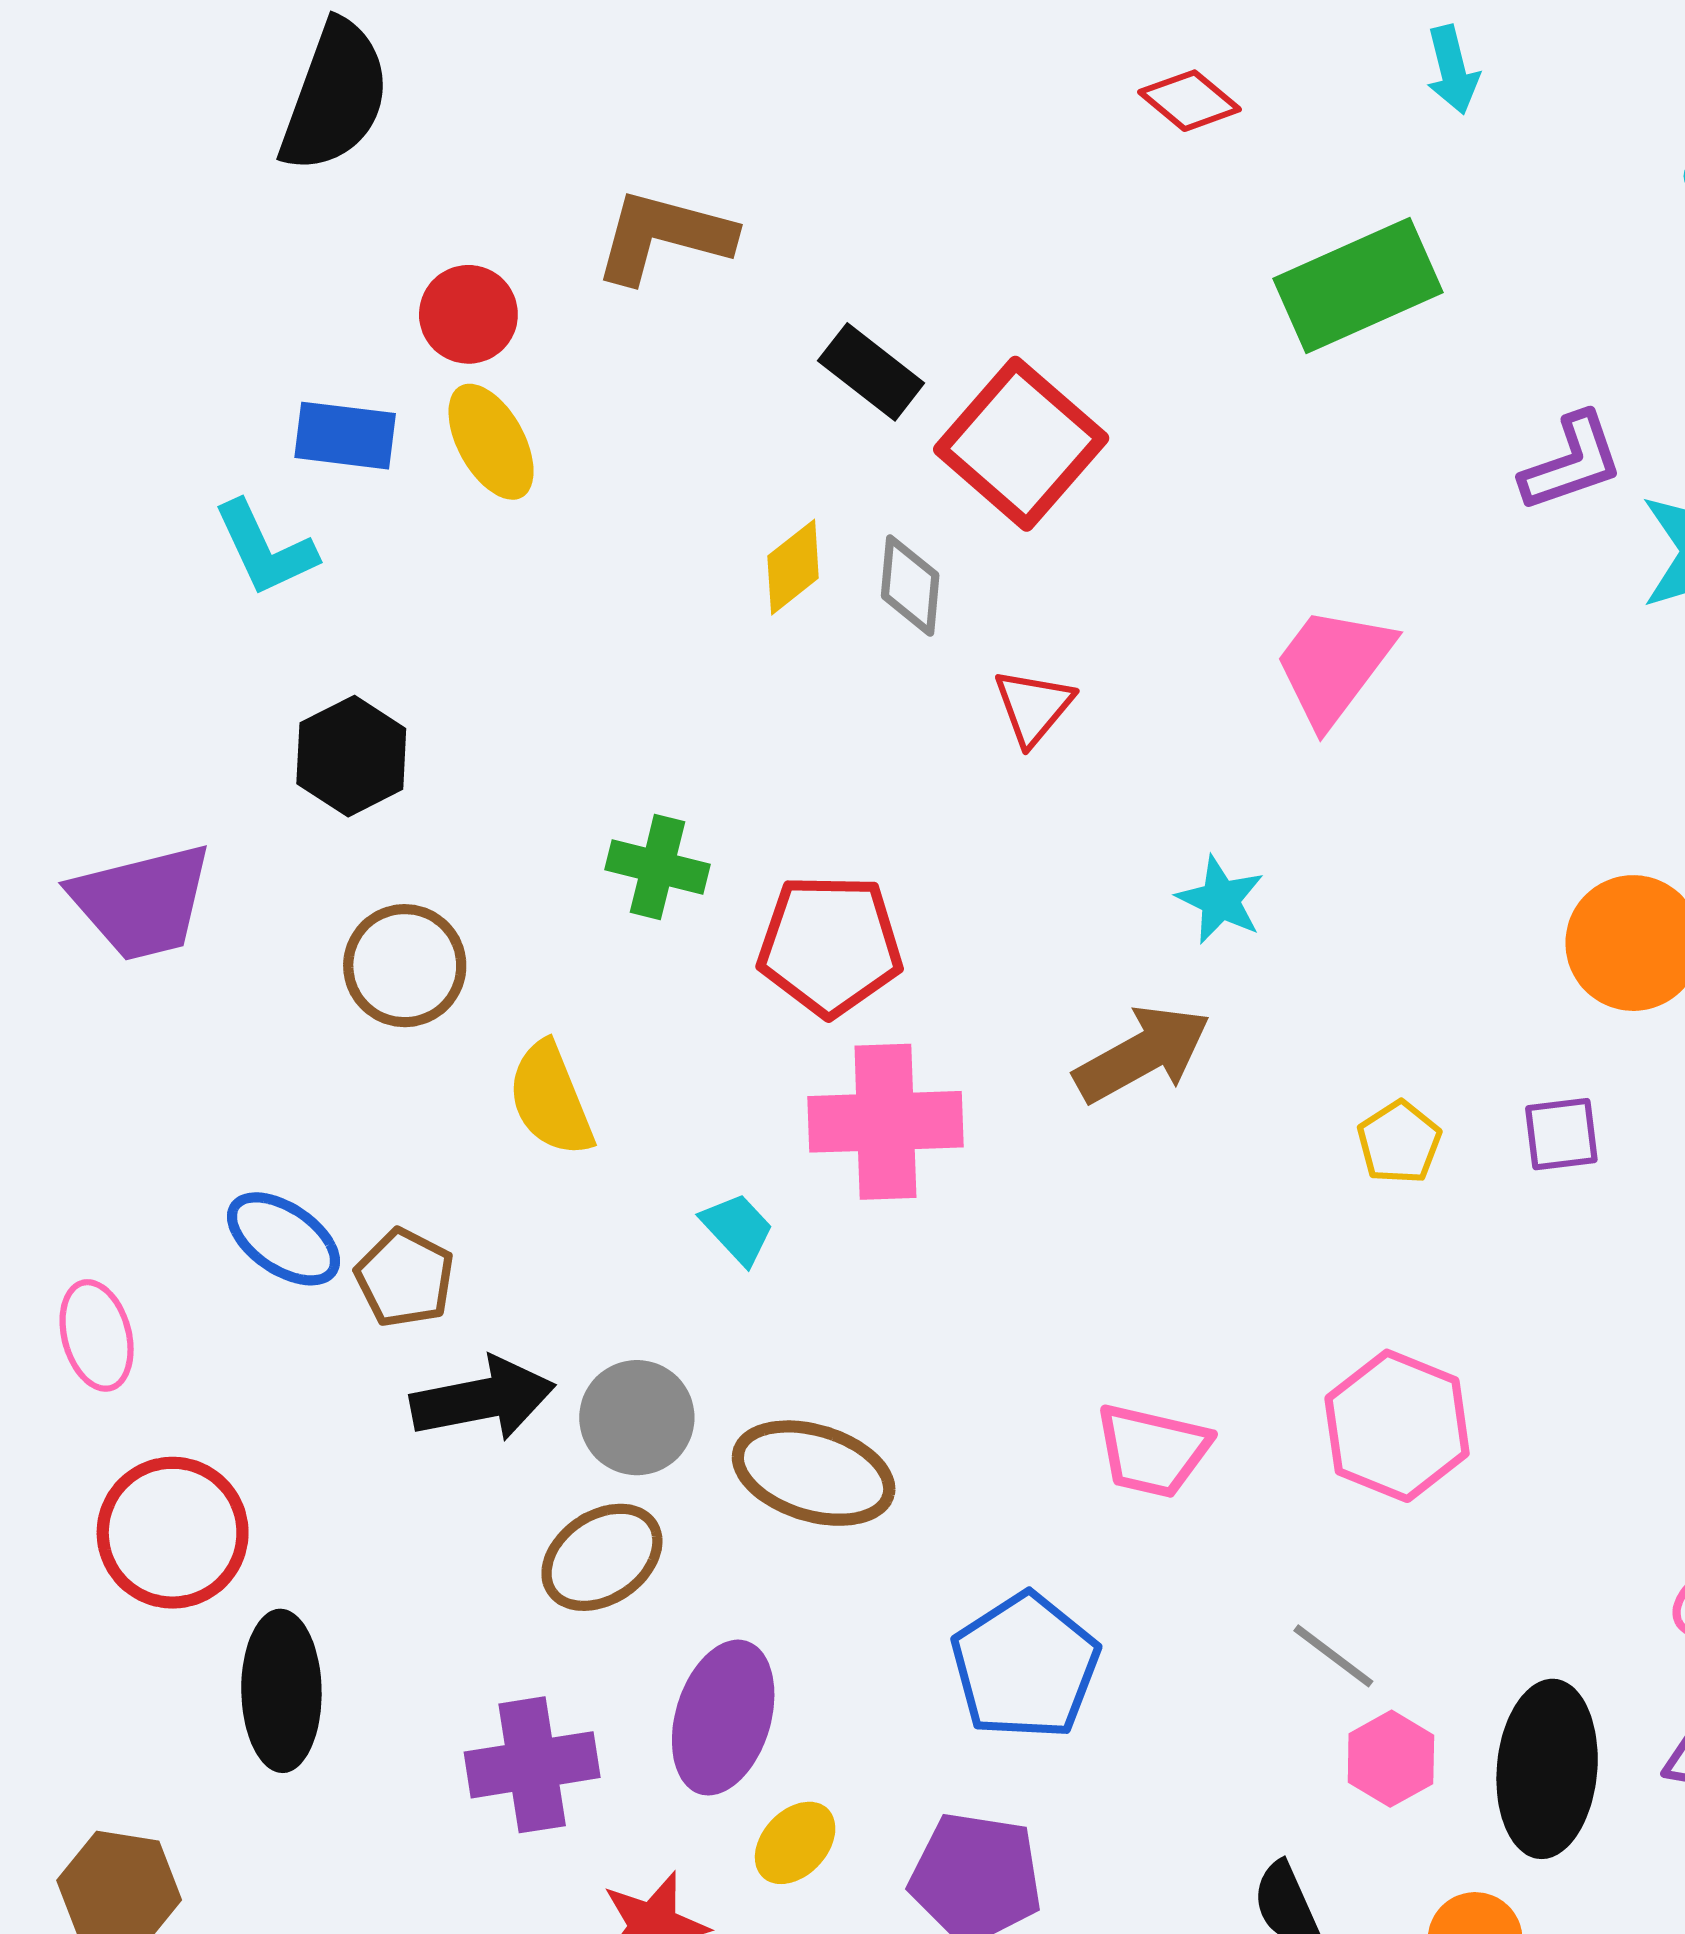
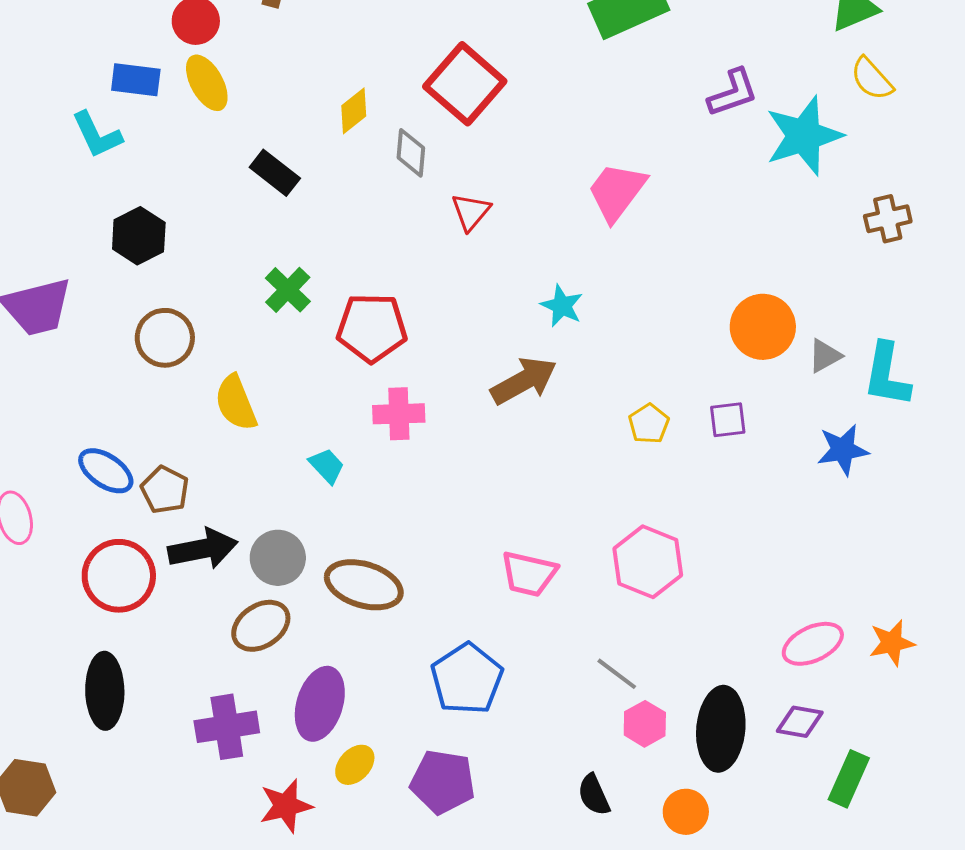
black rectangle: (871, 372) -> (275, 173), moved
yellow diamond: (793, 567) -> (354, 111), moved
green cross: (657, 867) -> (288, 290), turned 30
pink cross: (885, 1122) -> (399, 414), size x0.7
red circle: (173, 1533) -> (119, 576), moved

